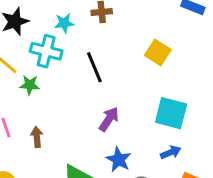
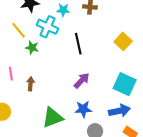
blue arrow: (171, 152) -> (119, 111), size x1.5
blue star: (119, 159) -> (83, 109), turned 30

